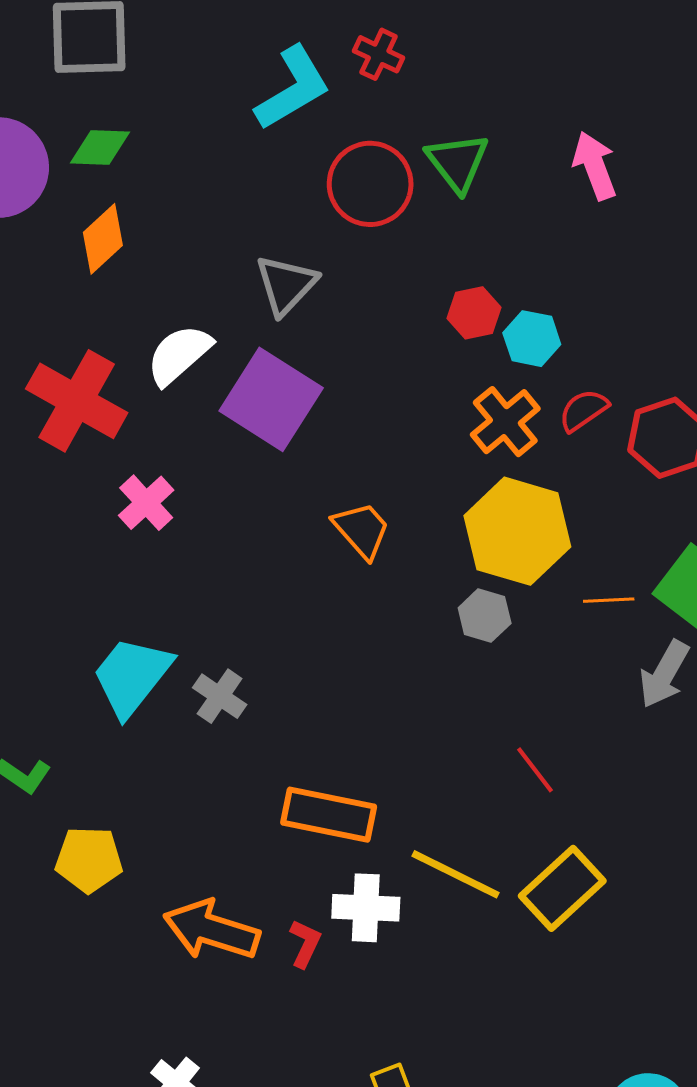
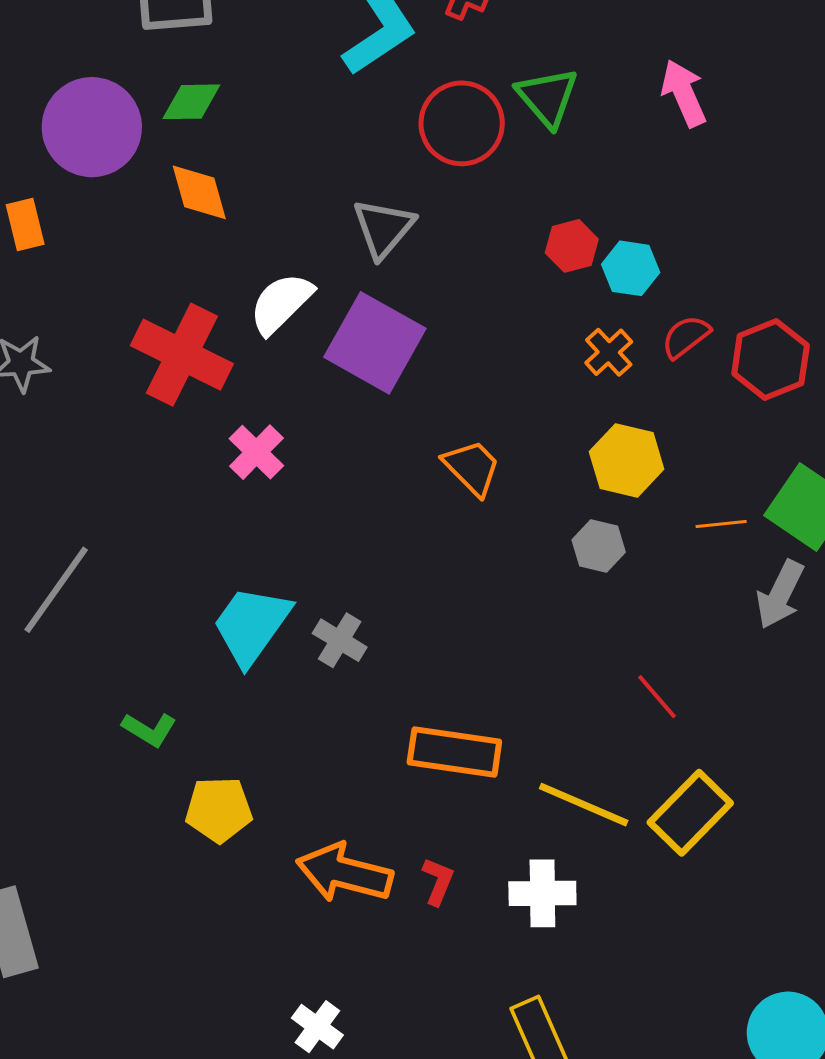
orange diamond: (103, 239) -> (199, 192), turned -60
orange cross: (505, 422) -> (609, 352), size x0.7
yellow hexagon: (517, 531) -> (627, 460), size x0.7
white cross: (366, 908) -> (542, 893), moved

